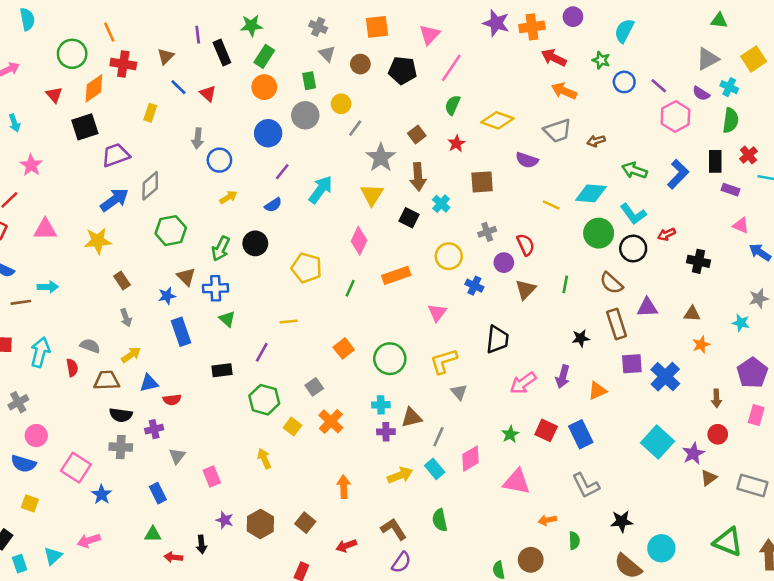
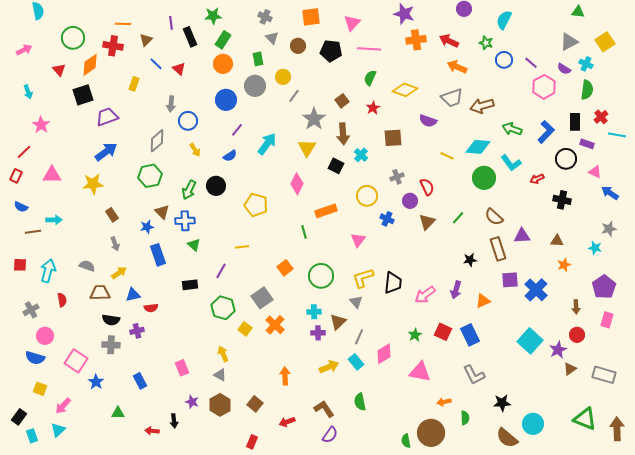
orange cross: (532, 27) -> (416, 40), moved
orange line: (109, 32) -> (123, 24), moved, turned -63
pink line: (451, 68) -> (369, 49), turned 60
brown arrow: (596, 141) -> (482, 106), size x1.6
gray diamond: (150, 186) -> (157, 141), moved
yellow arrow: (228, 197) -> (195, 150), turned 88
black circle: (633, 249) -> (566, 159), moved
green line: (565, 284) -> (458, 218), turned 32
green line: (350, 288) -> (304, 232), moved, turned -40
black trapezoid: (497, 339) -> (393, 283), moved
red semicircle: (72, 368) -> (62, 300), moved
gray square: (314, 387) -> (262, 298), size x1.5
gray triangle: (459, 392) -> (356, 302), moved
brown triangle: (412, 418) -> (338, 322), turned -30
gray triangle: (177, 456) -> (220, 375), moved, turned -40
green triangle: (153, 534) -> (118, 413), moved
pink arrow: (89, 541) -> (63, 406), moved, turned -30
brown circle: (531, 560) -> (431, 433), size x1.4

